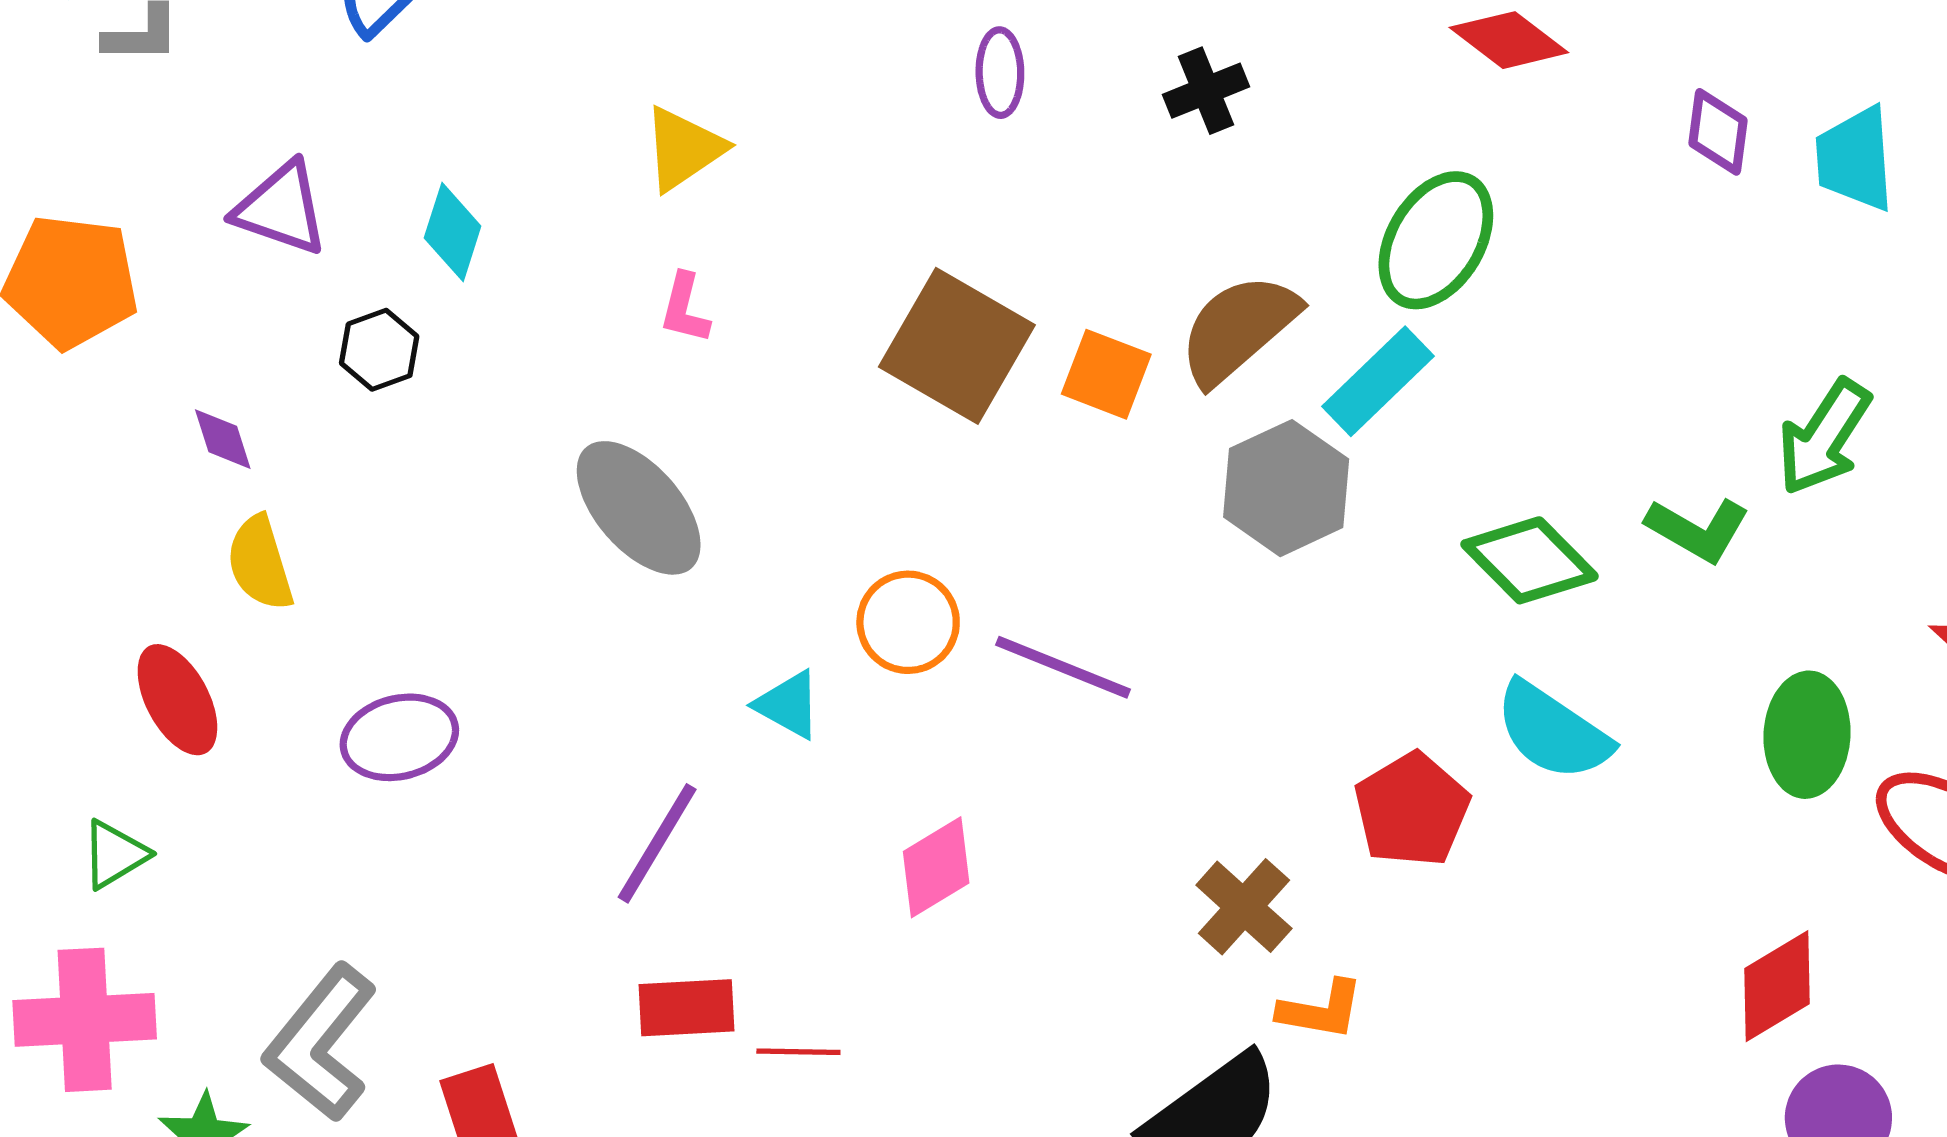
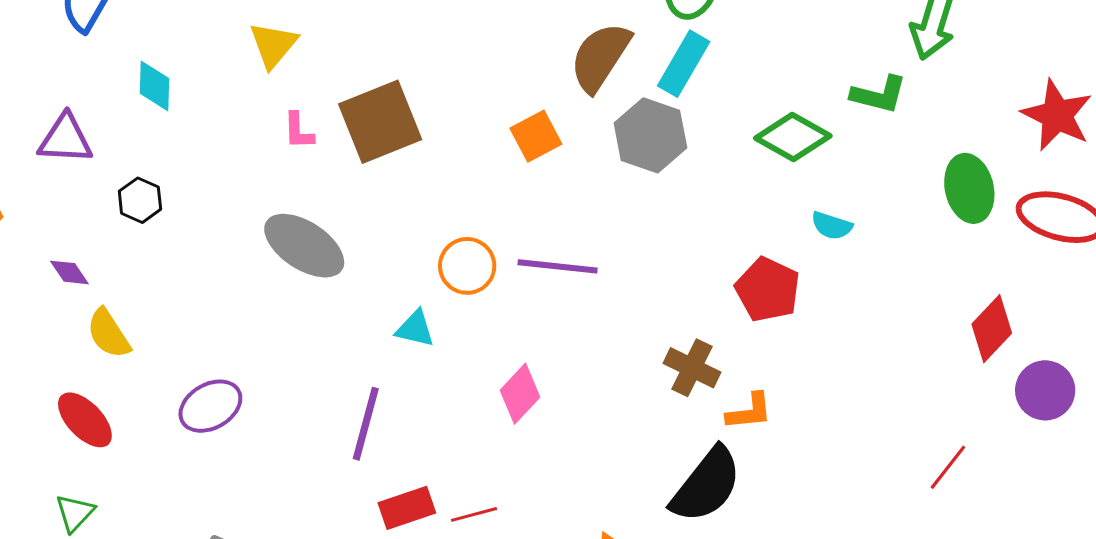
cyan diamond: (453, 232) -> (155, 86), moved
brown square: (957, 346) -> (380, 122), moved, turned -36
orange square: (1106, 374) -> (536, 136), moved, turned -33
cyan semicircle: (1553, 731) -> (832, 226), size x0.6

